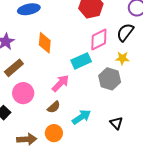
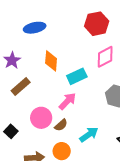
cyan rectangle: (81, 61) -> (77, 76), moved
pink circle: (23, 93) -> (41, 118), moved

